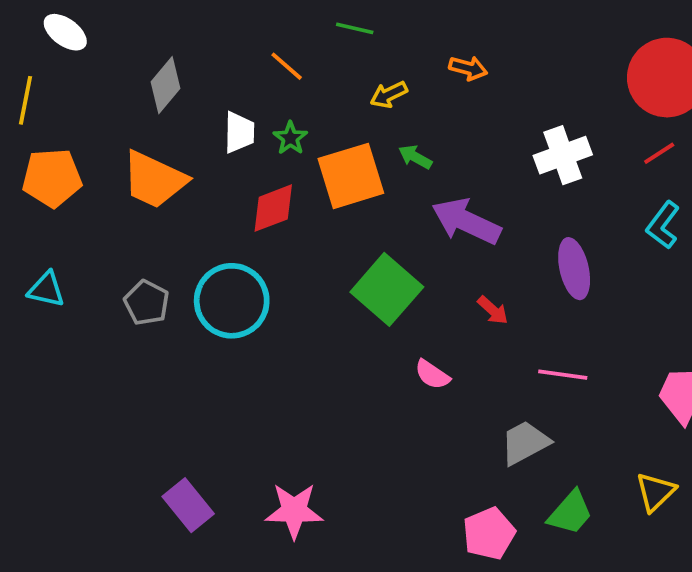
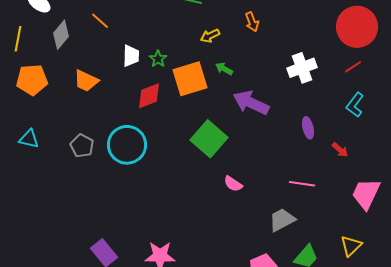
orange line: (287, 66) -> (100, 21), moved
orange arrow: (468, 68) -> (252, 22), turned 54
gray diamond: (165, 85) -> (61, 35), moved
orange trapezoid: (154, 180) -> (86, 81), size x0.7
purple ellipse: (574, 269) -> (308, 128), size x0.7
red arrow: (493, 310) -> (340, 150), moved

